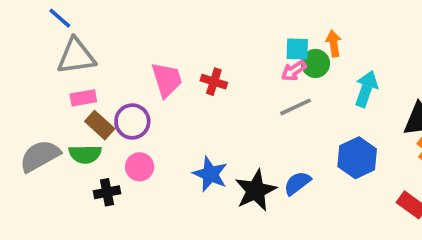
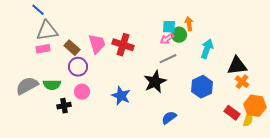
red cross: (214, 82) -> (123, 45), size x1.5
pink rectangle: (83, 98) -> (43, 49), moved
brown rectangle: (100, 125) -> (72, 48), moved
blue semicircle: (297, 183) -> (169, 118), moved
black star: (256, 190) -> (155, 82), moved

